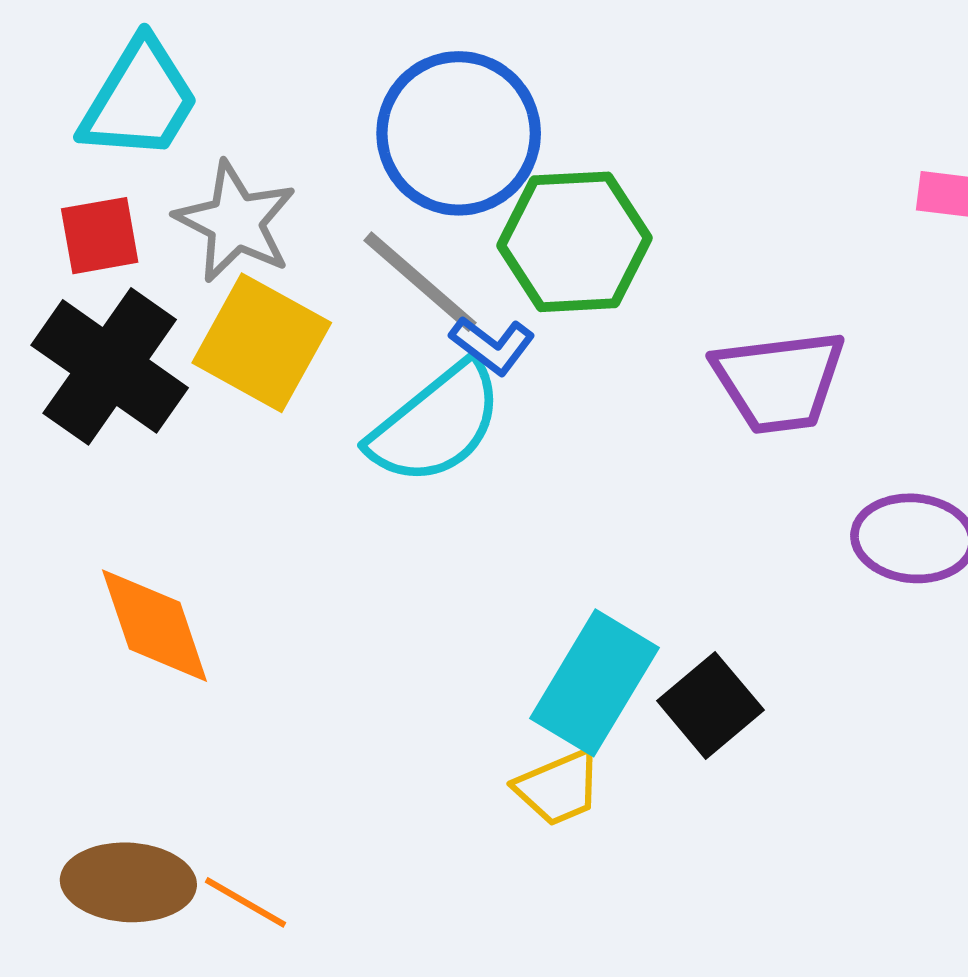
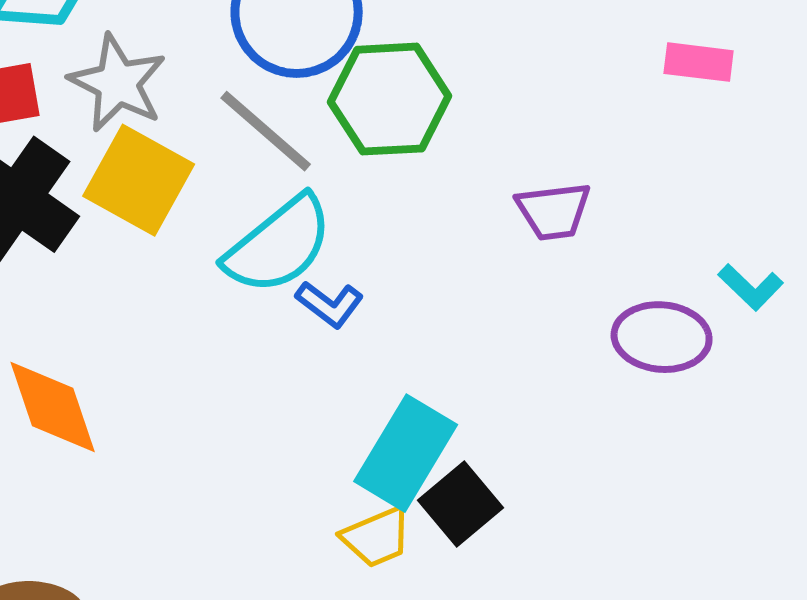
blue L-shape: (492, 345) -> (330, 304), moved
purple trapezoid: (779, 381) -> (554, 211), size x0.7
black square: (710, 705) -> (461, 504), moved

